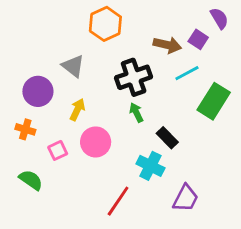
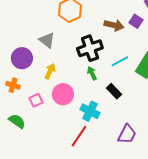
cyan line: (187, 73) -> (120, 61), moved
cyan cross: (150, 166) -> (90, 111), moved

